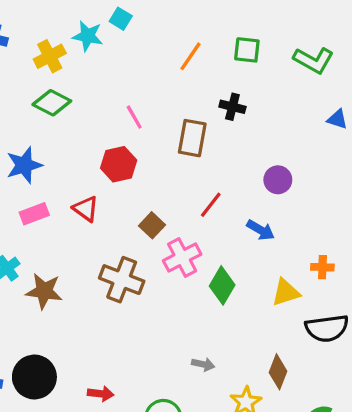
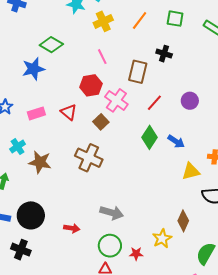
yellow cross: (50, 56) -> (103, 21), moved
blue star: (24, 165) -> (33, 69), moved
red line: (211, 205) -> (154, 103), moved
brown square: (152, 225) -> (101, 122), moved
blue arrow: (261, 230) -> (176, 141), moved
pink cross: (182, 257) -> (116, 100), moved, turned -30
green diamond: (222, 285) -> (149, 137), moved
gray arrow: (203, 364) -> (112, 213), moved, size x1.6

